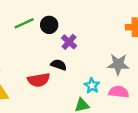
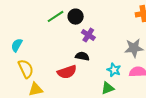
green line: (24, 23) -> (55, 16), moved
black circle: (49, 25) -> (76, 17), moved

